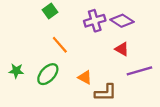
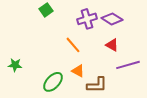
orange line: (60, 45) -> (73, 45), moved
green ellipse: (48, 74) -> (53, 82), moved

